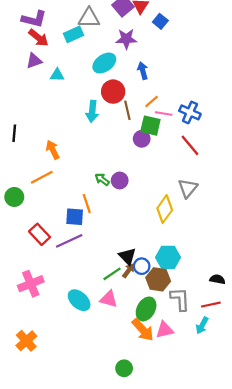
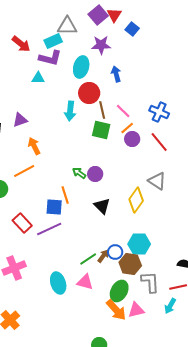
purple L-shape: (34, 19) -> (50, 58), moved
purple triangle: (34, 61) -> (20, 120), moved
cyan ellipse: (104, 63) -> (81, 67), turned -40
orange line: (152, 101) -> (127, 128), moved
pink line: (164, 114) -> (123, 111), moved, turned 35
green square: (150, 126) -> (101, 130), moved
purple circle: (142, 139) -> (132, 139), moved
gray triangle: (188, 188) -> (157, 181), turned -36
black triangle: (127, 256) -> (102, 206), moved
cyan ellipse: (79, 300) -> (58, 283), turned 30

